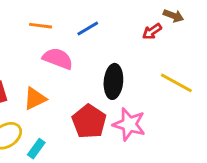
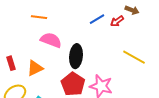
blue line: (88, 29) -> (97, 19), moved
black ellipse: (113, 81) -> (76, 56), moved

